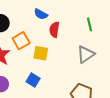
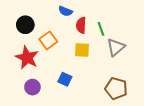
green line: (90, 24) -> (101, 29), moved
yellow square: (41, 53) -> (82, 50), moved

